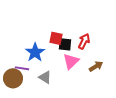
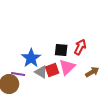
red square: (56, 38) -> (52, 70), moved, turned -32
gray triangle: (45, 77) -> (41, 72), moved

